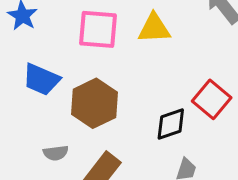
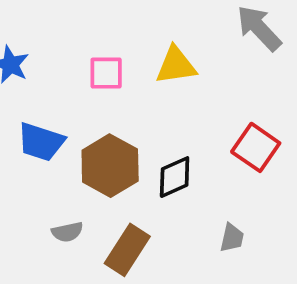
pink square: (98, 29) -> (106, 73), size x0.7
black diamond: (171, 124) -> (175, 177), moved

